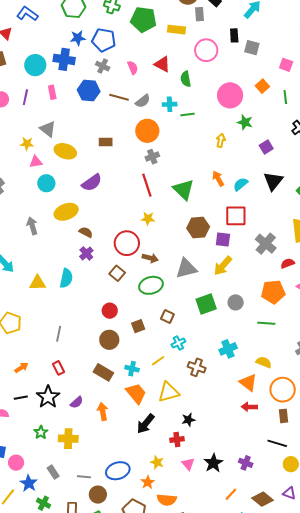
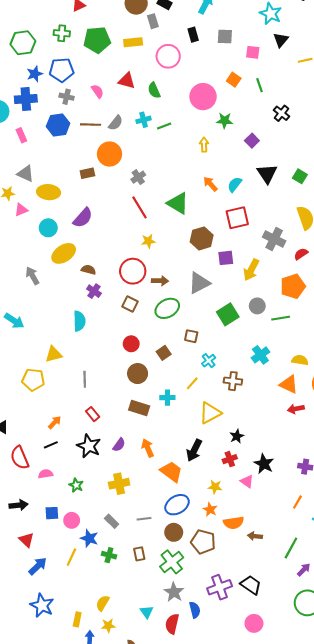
gray square: (252, 48) -> (225, 36), moved
orange circle: (147, 131) -> (110, 154), moved
cyan circle: (46, 183) -> (48, 228), moved
purple square: (223, 240) -> (226, 258), moved
yellow arrow: (223, 266) -> (251, 270), moved
yellow triangle: (37, 283) -> (54, 354), moved
green line: (266, 323) -> (281, 318), moved
orange trapezoid: (136, 393) -> (171, 472), moved
black line: (21, 398) -> (51, 445), moved
green star: (41, 432) -> (76, 485), moved
black star: (213, 463) -> (264, 464), moved
brown circle: (98, 495) -> (174, 532), moved

